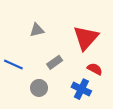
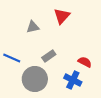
red triangle: (86, 38) -> (62, 16), moved, size x0.7
gray circle: (39, 88) -> (35, 79), size x1.6

